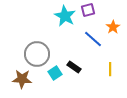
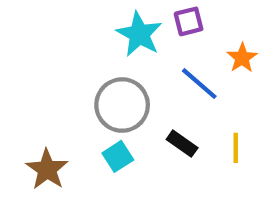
gray circle: (37, 54) -> (122, 105), moved
black rectangle: (74, 67) -> (182, 144), moved
brown star: (22, 79) -> (47, 169), turned 30

